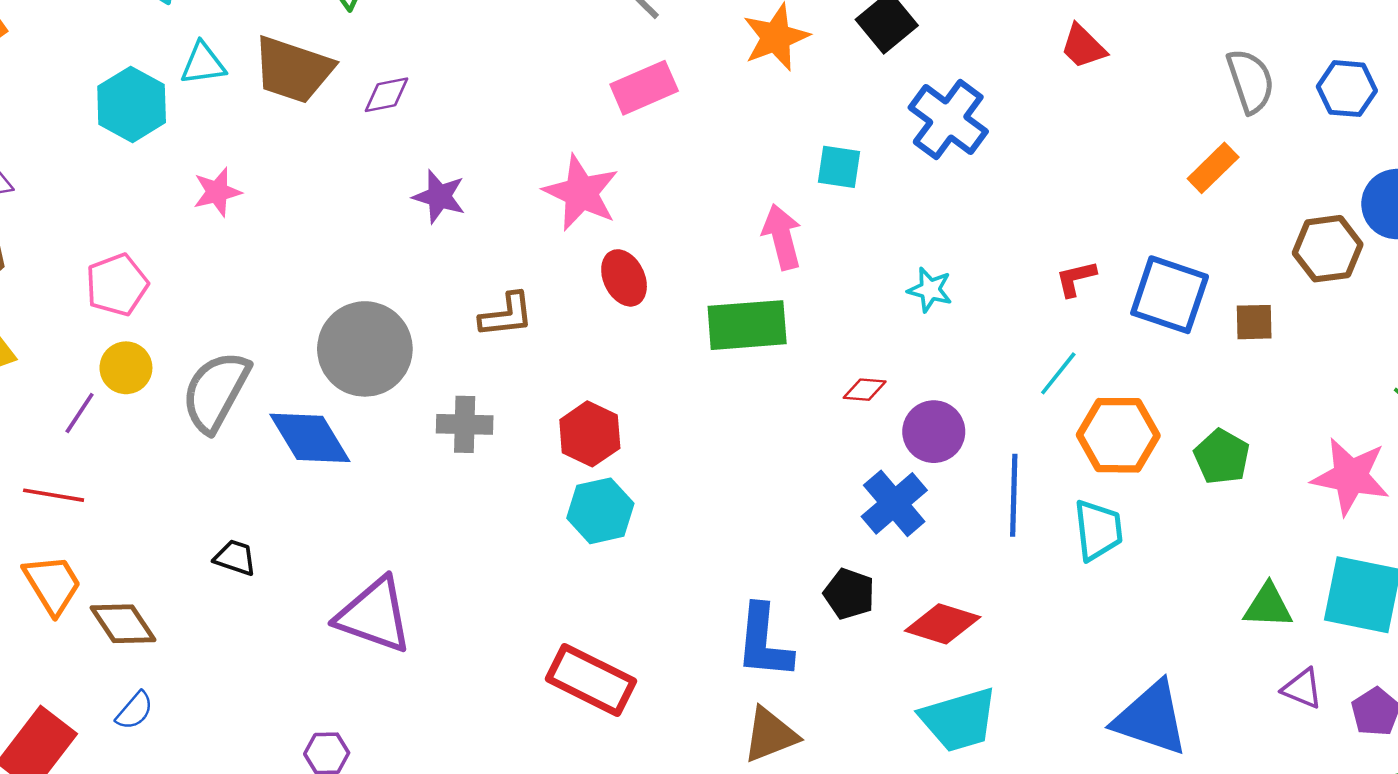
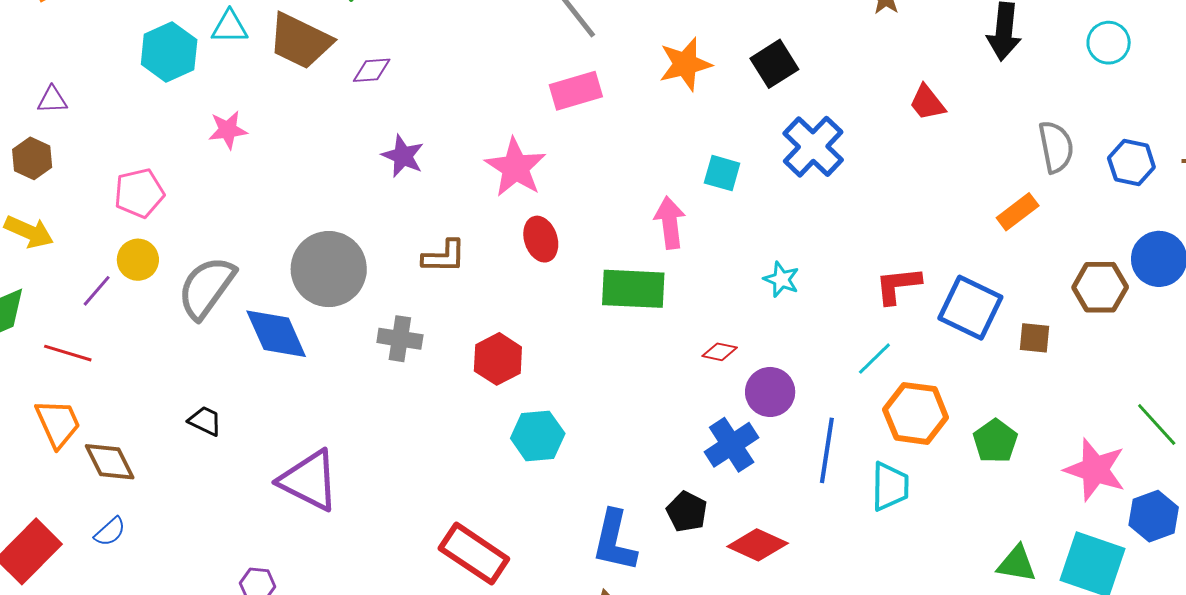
red L-shape: (1076, 278) -> (898, 285), size x1.4
cyan hexagon: (600, 511) -> (538, 436), moved

